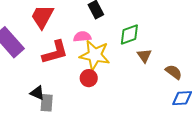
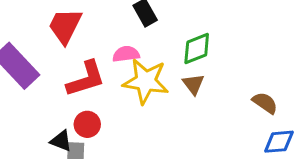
brown triangle: (144, 56) -> (193, 84), moved
red circle: (89, 78) -> (87, 124), moved

